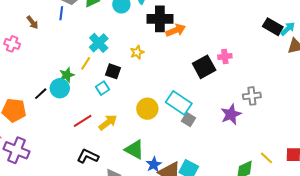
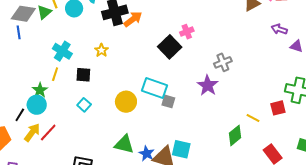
cyan square: (102, 88) -> (84, 105), moved
red line: (83, 121) -> (48, 133), moved
yellow arrow: (108, 122) -> (32, 132), moved

